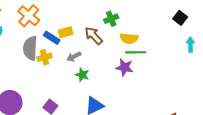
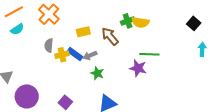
blue rectangle: (52, 38) -> (75, 54), moved
yellow semicircle: (129, 38) -> (140, 22), moved
gray semicircle: (30, 48) -> (49, 45), size x0.6

